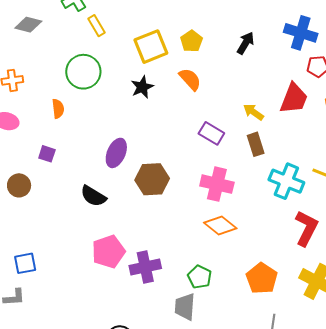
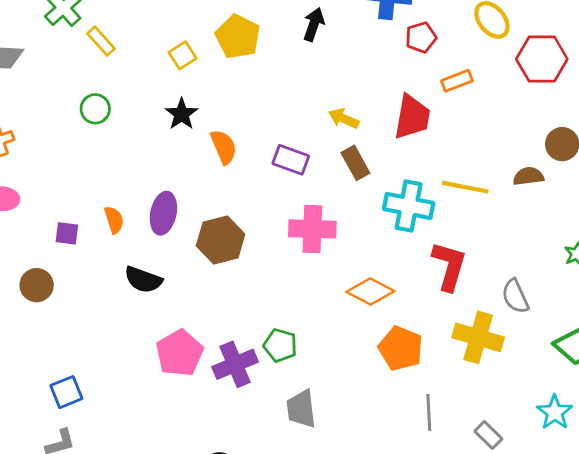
yellow pentagon: (192, 41) -> (238, 37), size x1.4
yellow square: (151, 47) -> (183, 55), size x0.6
green circle: (83, 72) -> (95, 109), size x0.6
orange semicircle: (190, 79) -> (224, 147), moved, turned 30
red trapezoid: (294, 99) -> (412, 117), moved
orange semicircle: (58, 109) -> (114, 220), moved
orange diamond: (220, 225) -> (370, 292), moved
green pentagon: (200, 277) -> (280, 345), moved

